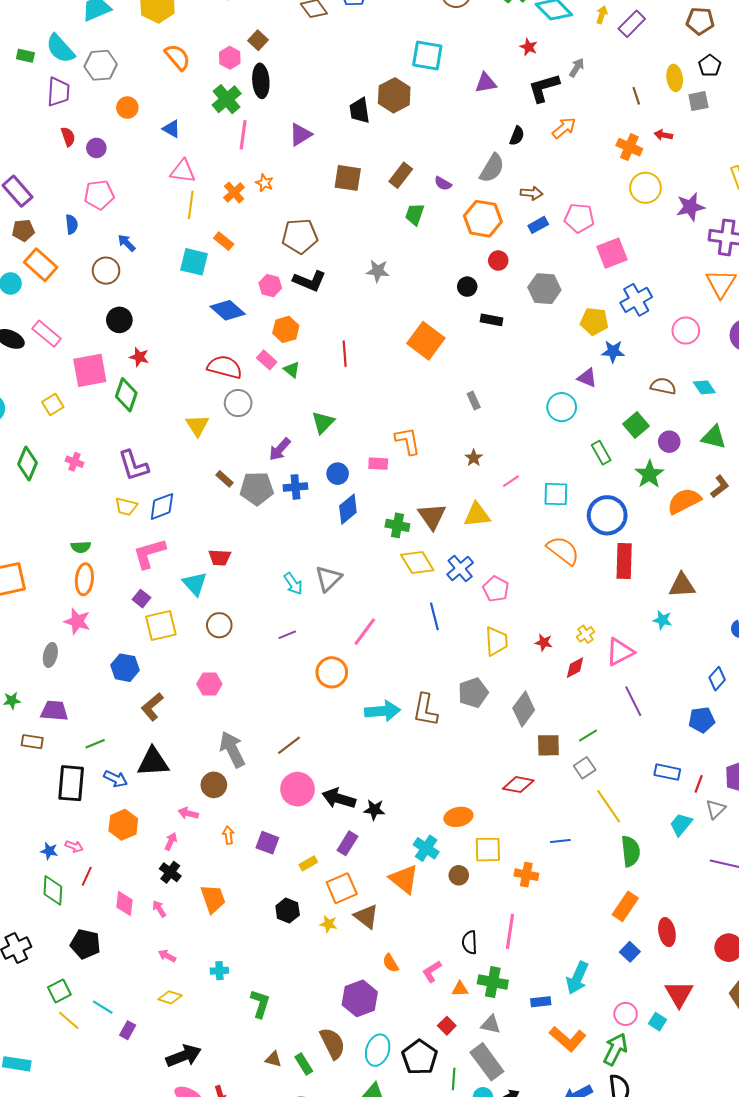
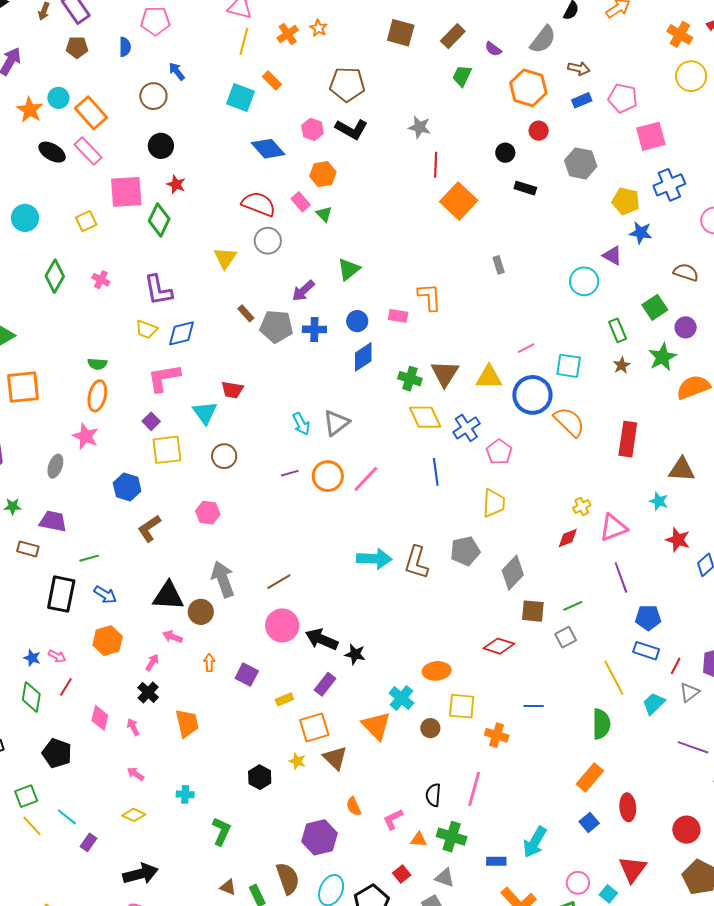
orange rectangle: (41, 265) -> (91, 113), moved
red line: (345, 354) -> (436, 165), moved
brown star: (474, 458) -> (622, 365), moved
blue circle: (607, 515) -> (532, 395), moved
red star: (544, 642) -> (678, 540), moved, size x1.4
orange circle: (332, 672) -> (328, 476), moved
blue pentagon: (702, 720) -> (648, 618), moved
black triangle: (153, 762) -> (168, 596), moved
yellow line: (609, 806) -> (614, 678), moved
black hexagon: (288, 911) -> (260, 777), moved

